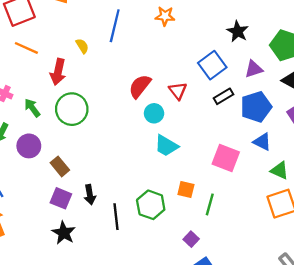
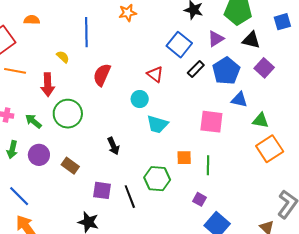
red semicircle: (140, 86) -> (102, 75), moved
black arrow: (90, 195) -> (113, 146), moved
purple square: (61, 198) -> (102, 190), moved

